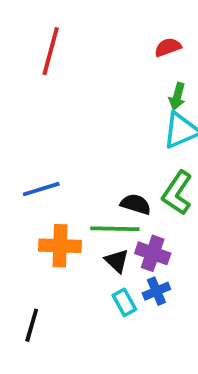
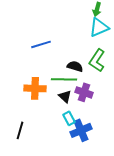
blue line: (41, 189) -> (41, 44), moved
blue cross: (156, 291) -> (81, 130), moved, size x1.5

